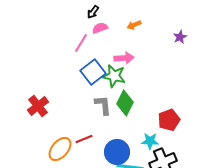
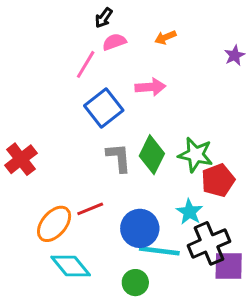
green star: (114, 76) -> (195, 155), moved
cyan star: (150, 141) -> (189, 212), turned 30

